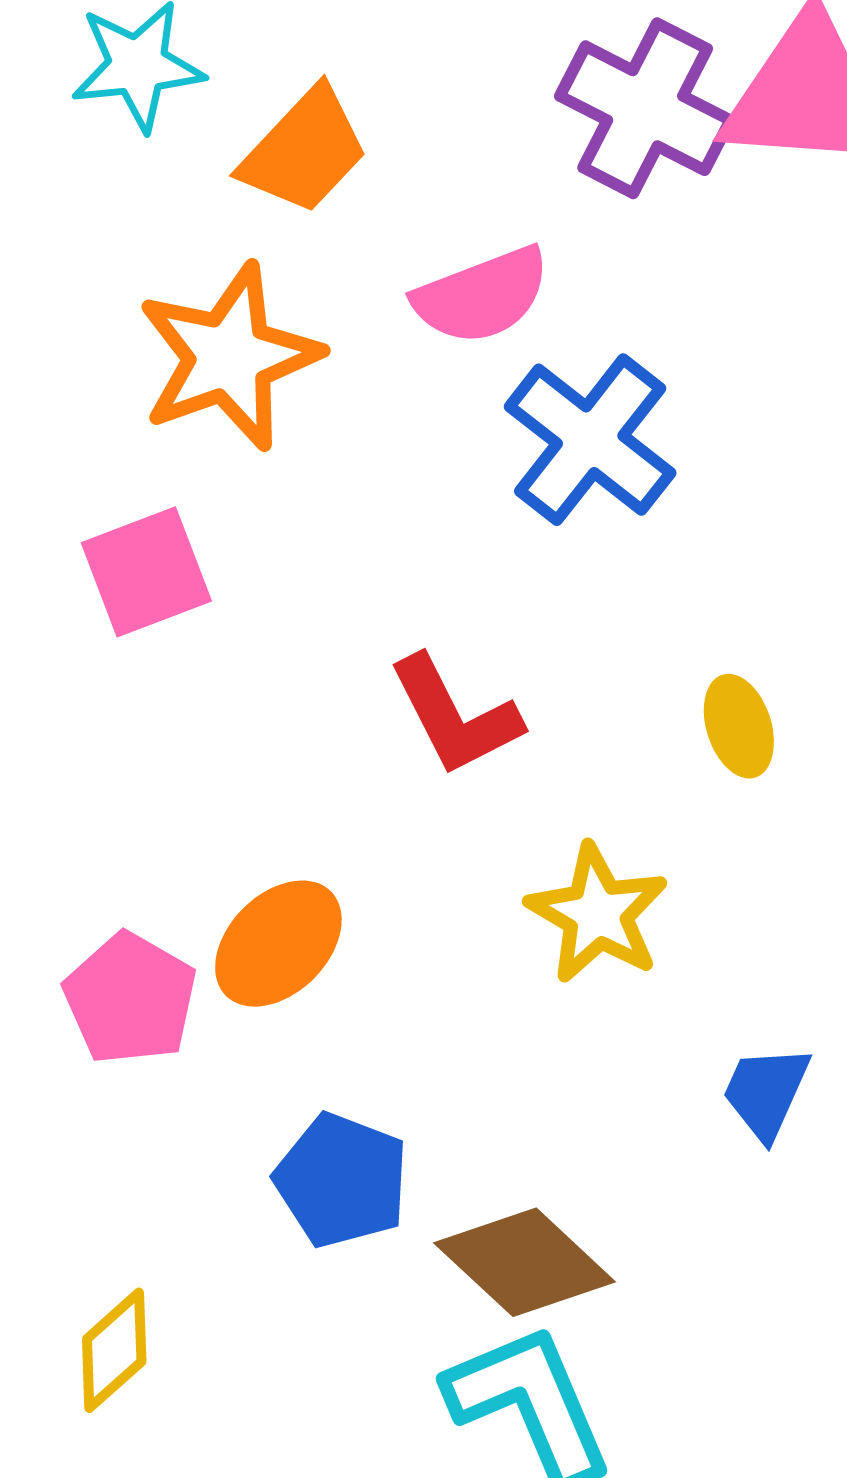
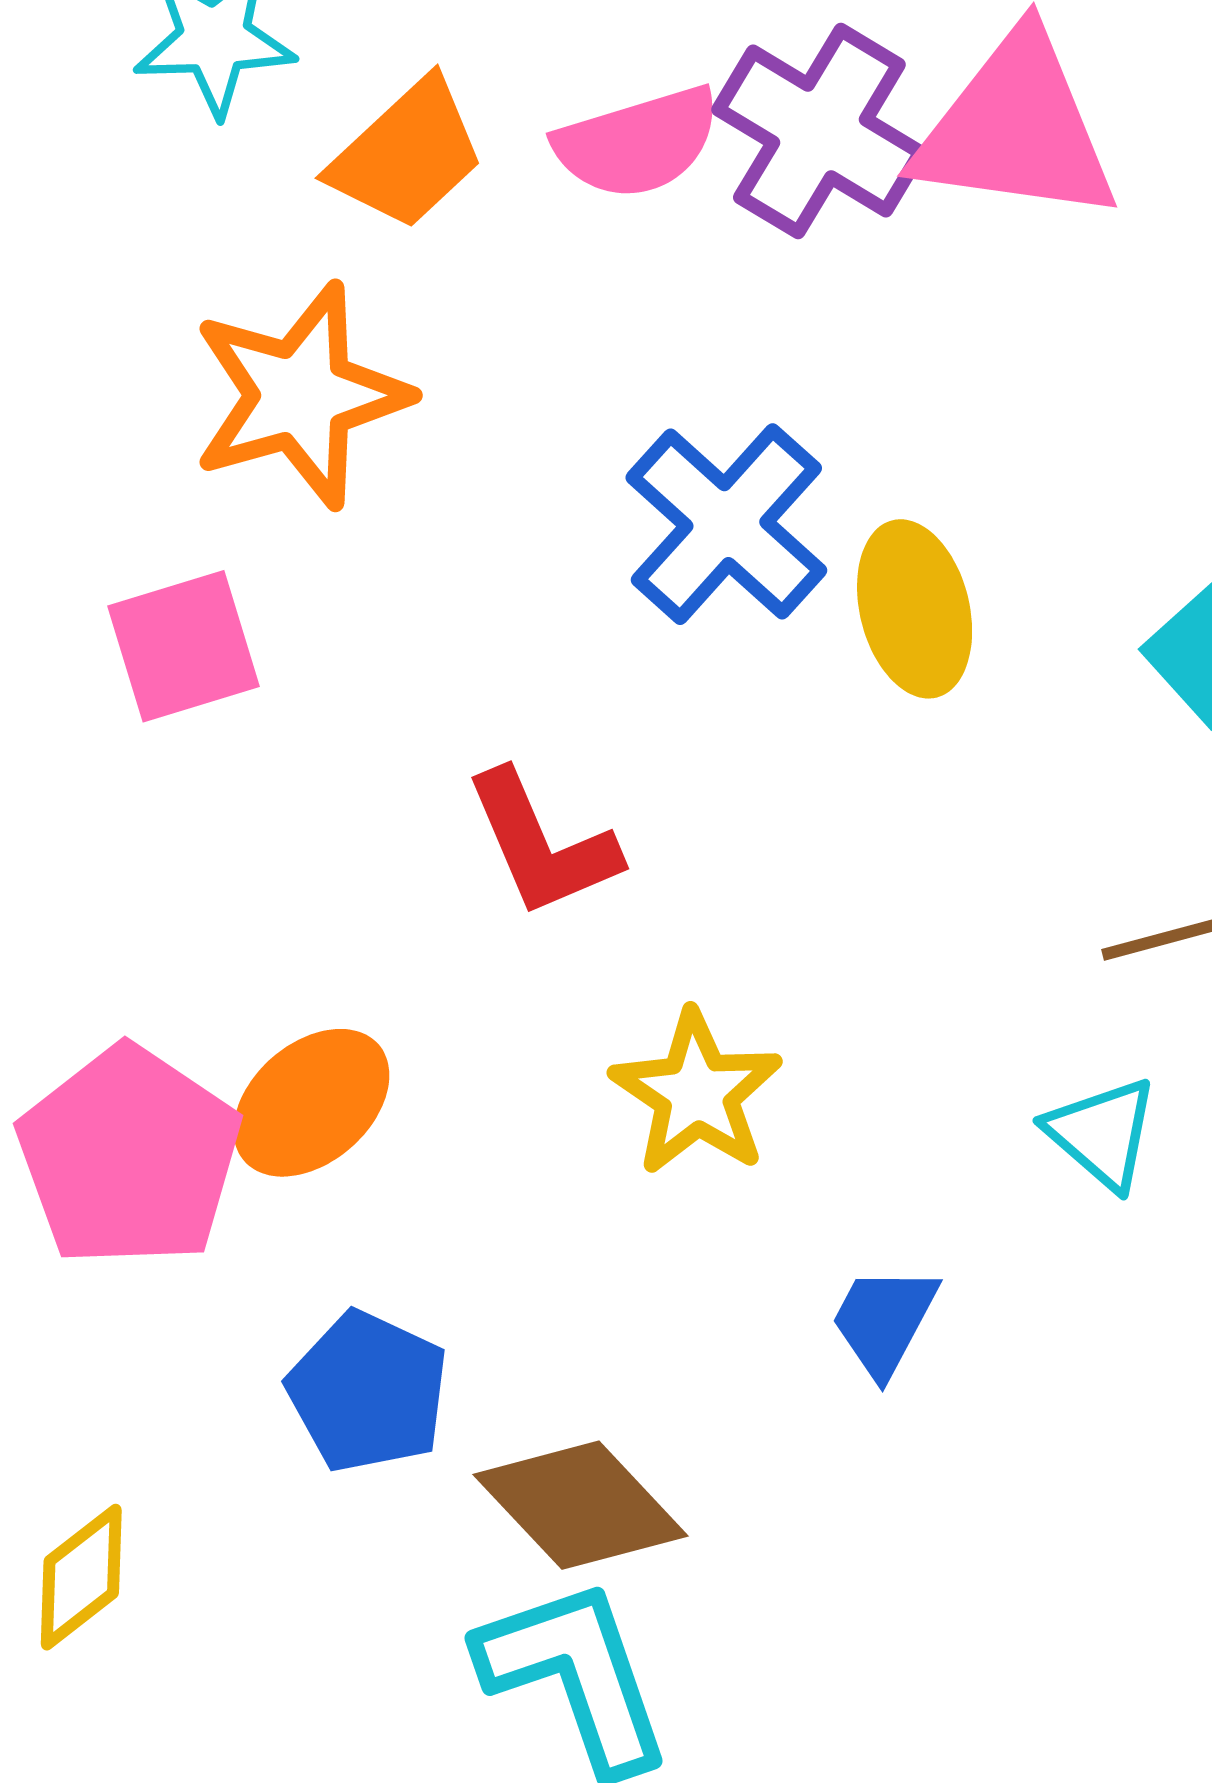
pink semicircle: (482, 296) -> (638, 143), moved
yellow ellipse: (739, 726) -> (915, 609), moved, size x1.4
pink pentagon: (130, 999) -> (129, 1157), size x1.4

